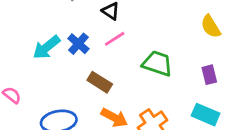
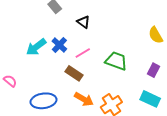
pink line: (115, 39) -> (83, 53), moved
purple rectangle: (209, 75) -> (154, 70), turned 40

